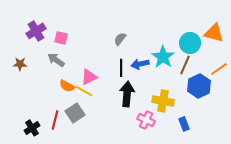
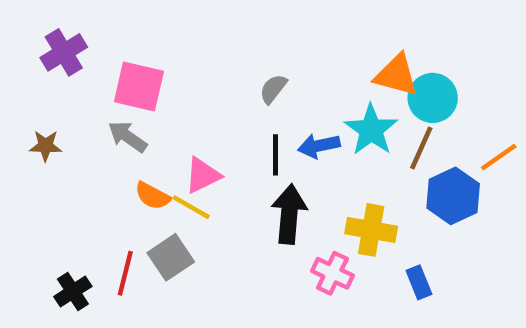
purple cross: (36, 31) -> (64, 52), moved
orange triangle: (214, 33) -> (396, 75), moved
pink square: (61, 38) -> (139, 87), size x1.6

